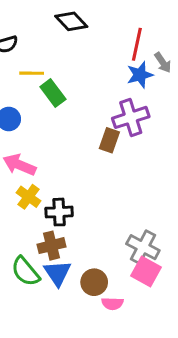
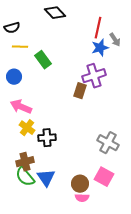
yellow line: (32, 73) -> (20, 47), moved
brown cross: (51, 246) -> (25, 162), moved
gray cross: (143, 247) -> (108, 143), moved
brown circle: (94, 282) -> (80, 184), moved

